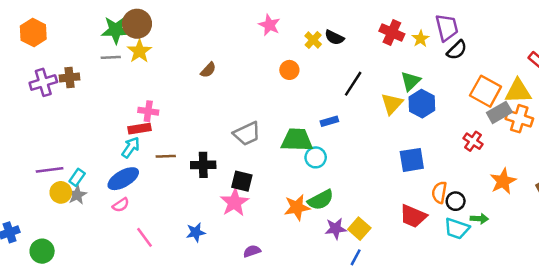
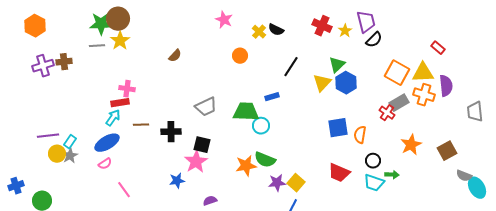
gray rectangle: (499, 112) -> (399, 103), moved
orange semicircle: (439, 192) -> (360, 135), moved
green semicircle: (321, 200) -> (265, 160), turned 50
blue star: (196, 232) -> (177, 181), moved

